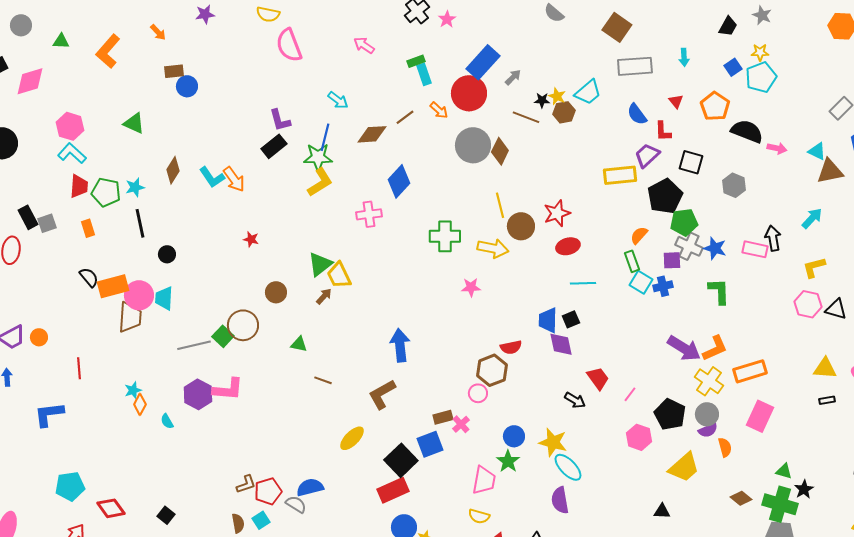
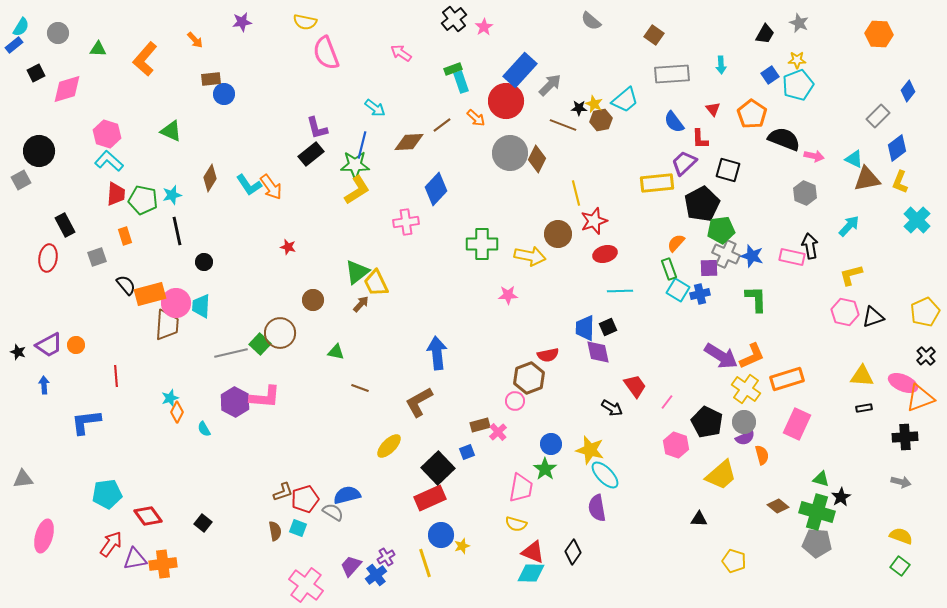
brown square: (617, 27) -> (654, 35), size x0.7
gray arrow: (513, 77) -> (550, 85), size x1.4
gray hexagon: (734, 185) -> (805, 193), moved
yellow line: (500, 205) -> (576, 193), moved
gray square: (47, 223) -> (97, 257), moved
black triangle: (836, 309) -> (873, 317), turned -35
blue square: (430, 444) -> (467, 452), size x0.6
cyan square: (261, 520) -> (298, 528), turned -36

